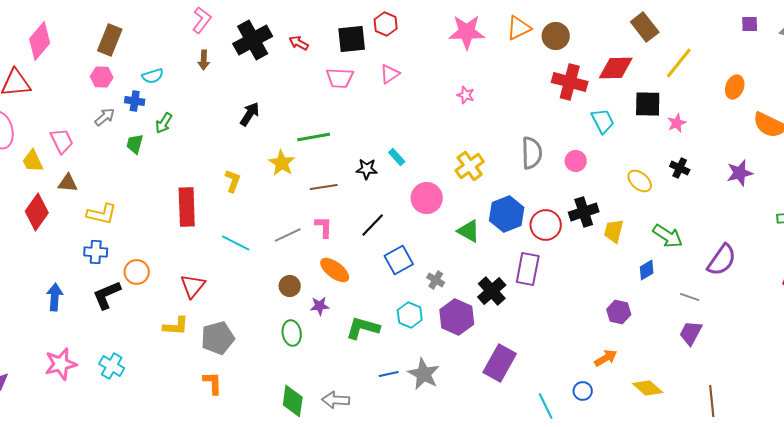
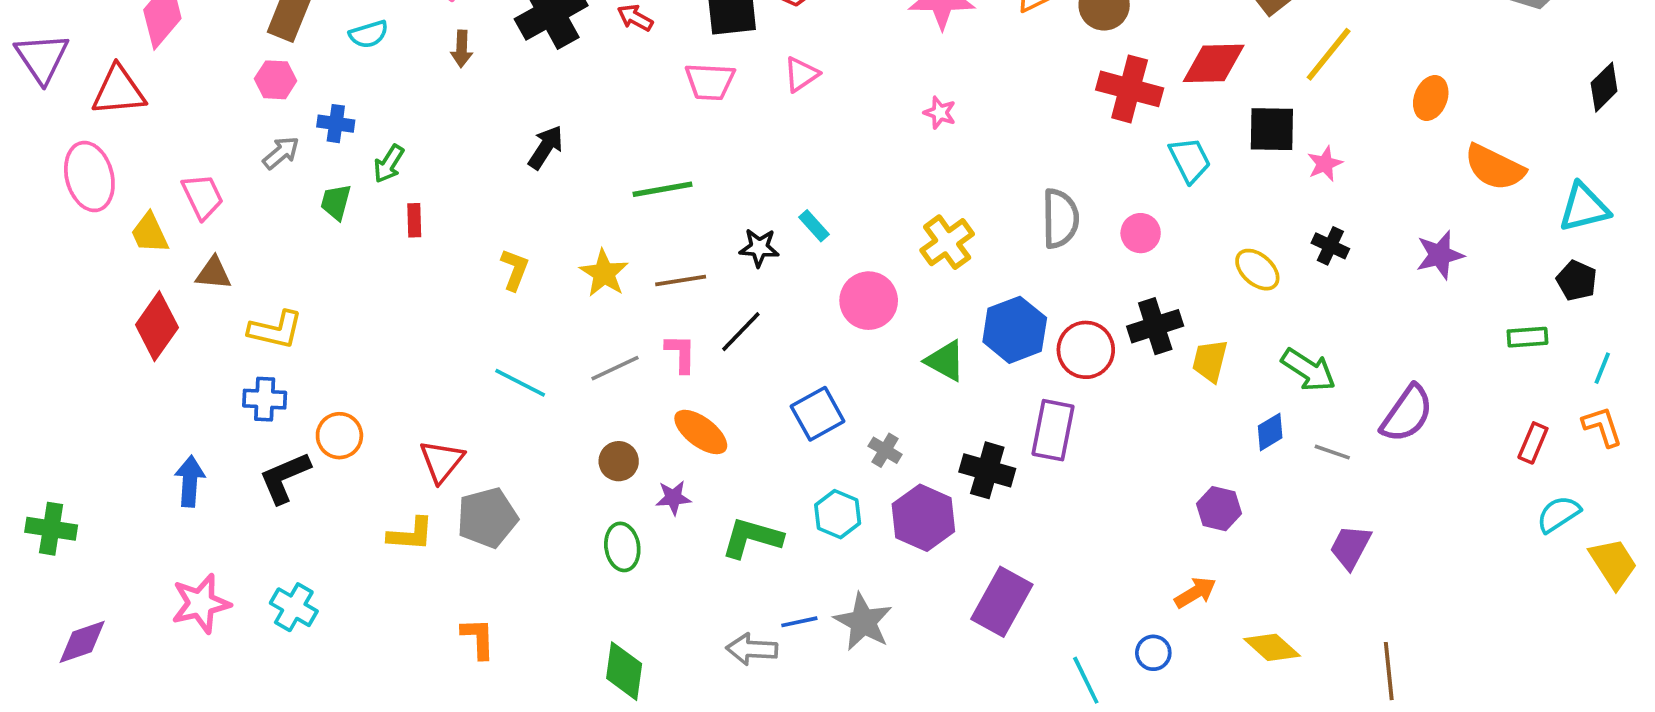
cyan semicircle: (153, 76) -> (369, 34), moved
yellow star: (282, 163) -> (604, 273), moved
red rectangle: (187, 207) -> (414, 220), moved, size x0.5
black line: (373, 225) -> (741, 332), moved
black cross: (492, 291) -> (987, 470), turned -32
gray line: (690, 297) -> (1332, 452), moved
gray pentagon: (218, 338) -> (487, 518), moved
gray arrow: (336, 400) -> (752, 649), moved

